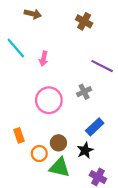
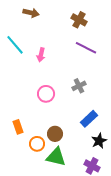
purple line: (102, 66) -> (86, 48), moved
pink circle: (49, 100) -> (46, 94), size x0.7
black star: (85, 150) -> (99, 141), moved

